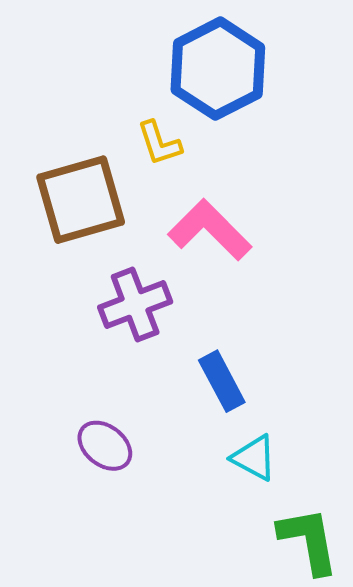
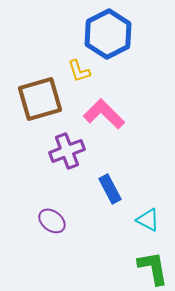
cyan triangle: (254, 458) -> (148, 220), moved

